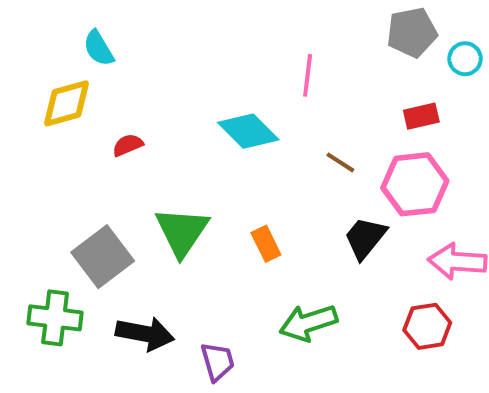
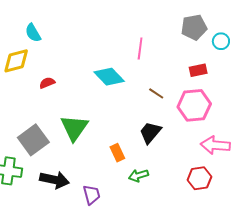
black trapezoid: (365, 238) -> (150, 132), moved
orange rectangle: (266, 244) -> (117, 153), moved
green arrow: (308, 323) -> (138, 176), size x0.7

